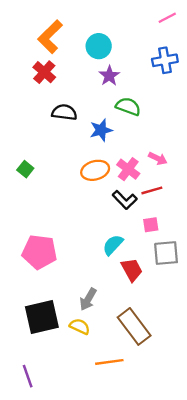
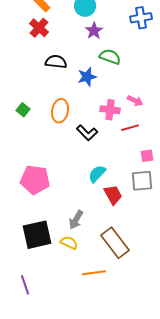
pink cross: (128, 169) -> (110, 110), turned -30
orange ellipse: (95, 170) -> (60, 111), moved, turned -65
black L-shape: (125, 200) -> (87, 133), moved
pink square: (151, 225) -> (147, 156), moved

